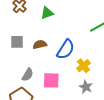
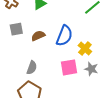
gray square: (17, 42) -> (16, 29), moved
pink square: (51, 80) -> (69, 67), moved

